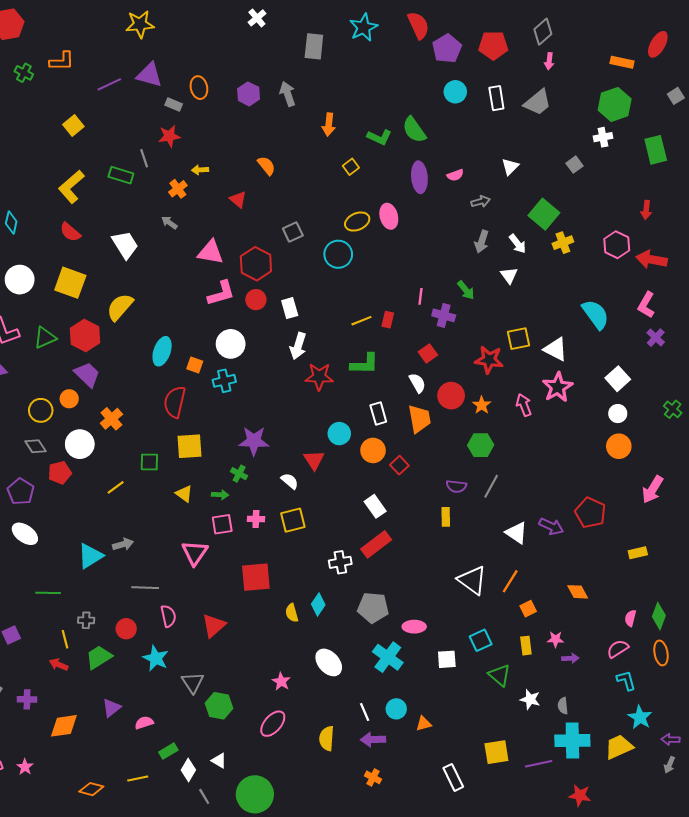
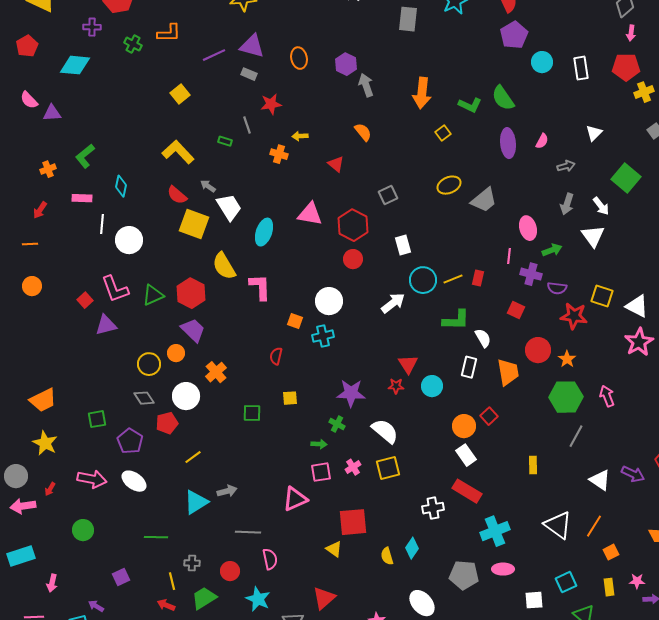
red pentagon: (493, 45) -> (626, 67), moved
purple pentagon: (447, 49) -> (514, 35), moved
gray arrow: (288, 94) -> (366, 85), moved
gray trapezoid: (538, 102) -> (484, 200), moved
gray rectangle: (174, 104) -> (249, 74), moved
orange arrow: (329, 124) -> (422, 93), size x1.4
green rectangle: (121, 175) -> (225, 141), size x0.6
pink semicircle: (455, 175) -> (542, 141), turned -42
yellow L-shape: (71, 187) -> (178, 152), turned 88
orange cross: (178, 189) -> (279, 154), turned -36
pink ellipse: (389, 216) -> (528, 228), moved
gray arrow: (169, 223) -> (208, 186), moved
yellow cross: (563, 243) -> (644, 92), moved
cyan circle: (338, 254) -> (423, 280), moved
white triangle: (509, 275) -> (593, 236), size x1.4
yellow square: (70, 283) -> (194, 224), moved
green arrow: (466, 290) -> (552, 250), turned -72
pink L-shape: (221, 293) -> (260, 287), moved, turned -76
yellow semicircle: (120, 307) -> (224, 266), turned -72
white rectangle: (290, 308) -> (403, 245), moved
yellow square: (519, 339) -> (602, 296), turned 30
white arrow: (298, 346) -> (393, 303), turned -145
cyan ellipse: (162, 351) -> (264, 232), moved
red square: (428, 353) -> (516, 310), turned -30
red star: (319, 377) -> (396, 386), moved, size x0.6
white semicircle: (417, 383) -> (483, 338), moved
red semicircle: (175, 402) -> (276, 356), size x0.6
pink arrow: (524, 405) -> (607, 396), moved
white rectangle: (378, 414) -> (469, 367), turned 30
green hexagon: (481, 445) -> (566, 397), size x1.4
yellow square: (189, 446) -> (290, 398), size x0.6
orange circle: (373, 450) -> (464, 426), moved
red triangle: (314, 460) -> (408, 364), moved
white semicircle: (290, 481) -> (385, 431), size x1.6
purple semicircle: (456, 486) -> (557, 288), moved
yellow line: (116, 487) -> (193, 457), moved
yellow triangle: (184, 494) -> (334, 549), moved
pink cross: (256, 519) -> (353, 467), turned -35
red rectangle: (376, 544) -> (467, 491), turned 68
pink triangle: (195, 553) -> (295, 499), turned 32
gray pentagon: (373, 608) -> (464, 575), moved
red triangle: (214, 626) -> (324, 598), moved
cyan cross: (388, 657) -> (495, 531), moved, turned 32

